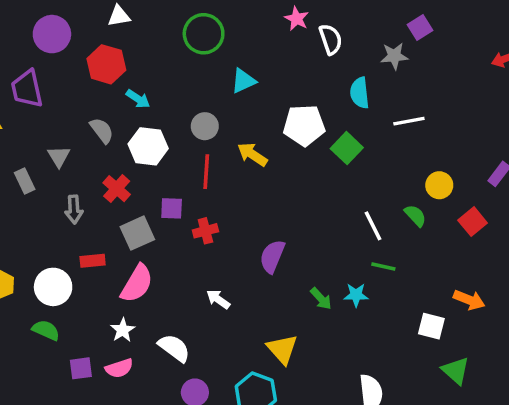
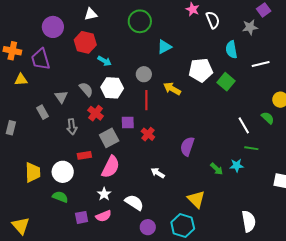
gray semicircle: (102, 130) -> (86, 89), moved
red cross: (205, 231) -> (148, 134), turned -32

